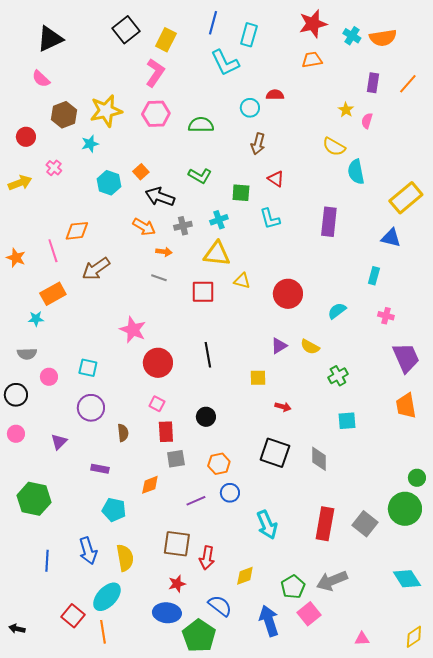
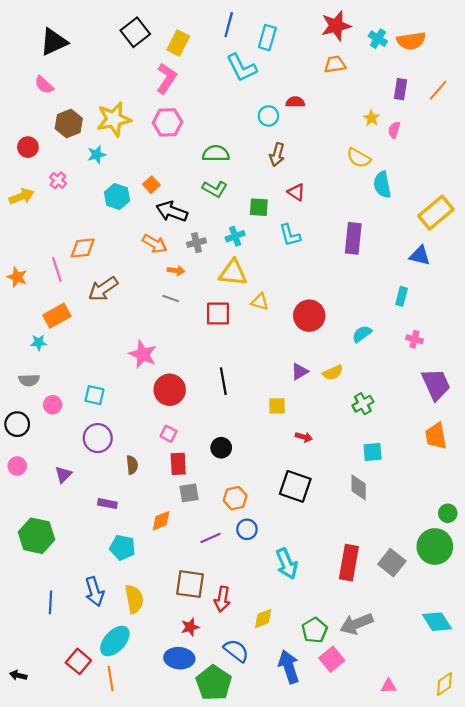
green semicircle: (201, 125) -> (216, 154), moved
yellow semicircle: (310, 347) -> (333, 373), turned -54
gray diamond: (319, 459) -> (359, 487), moved

